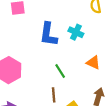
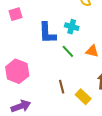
green line: (60, 71) -> (68, 51), moved

